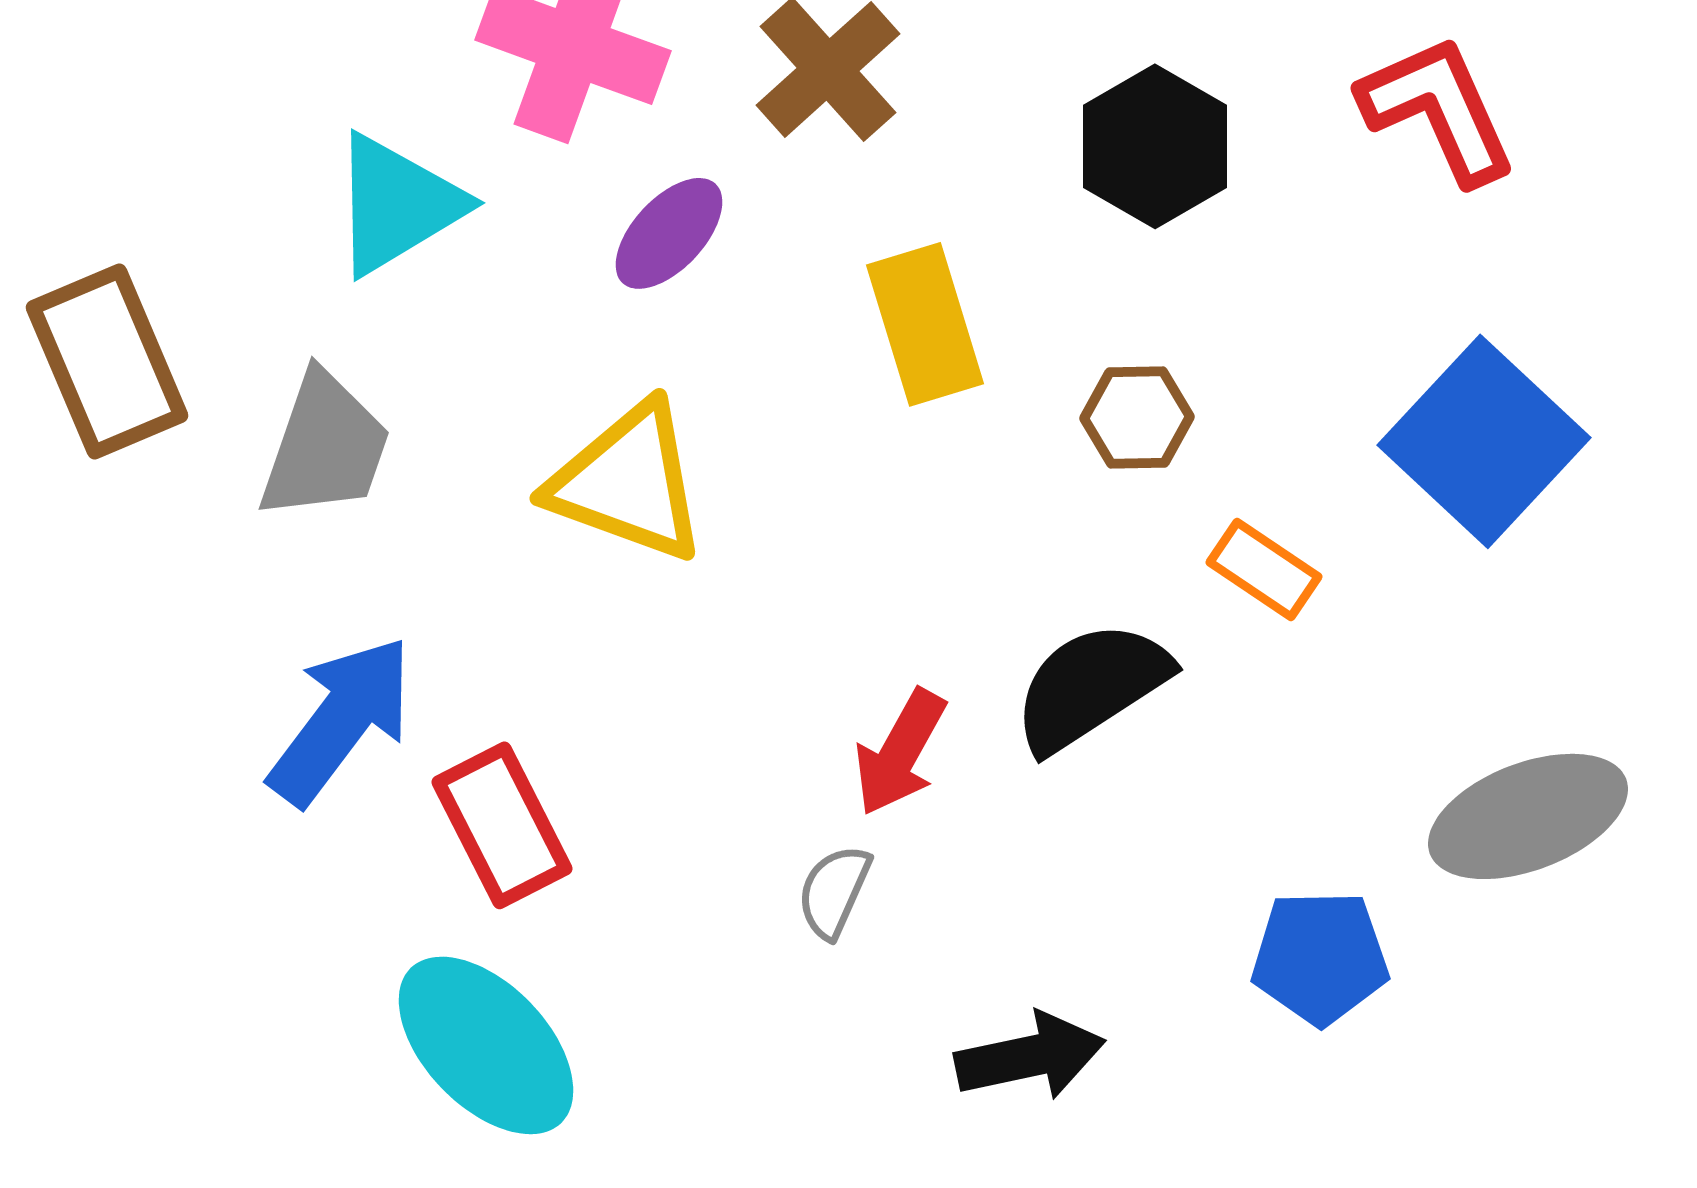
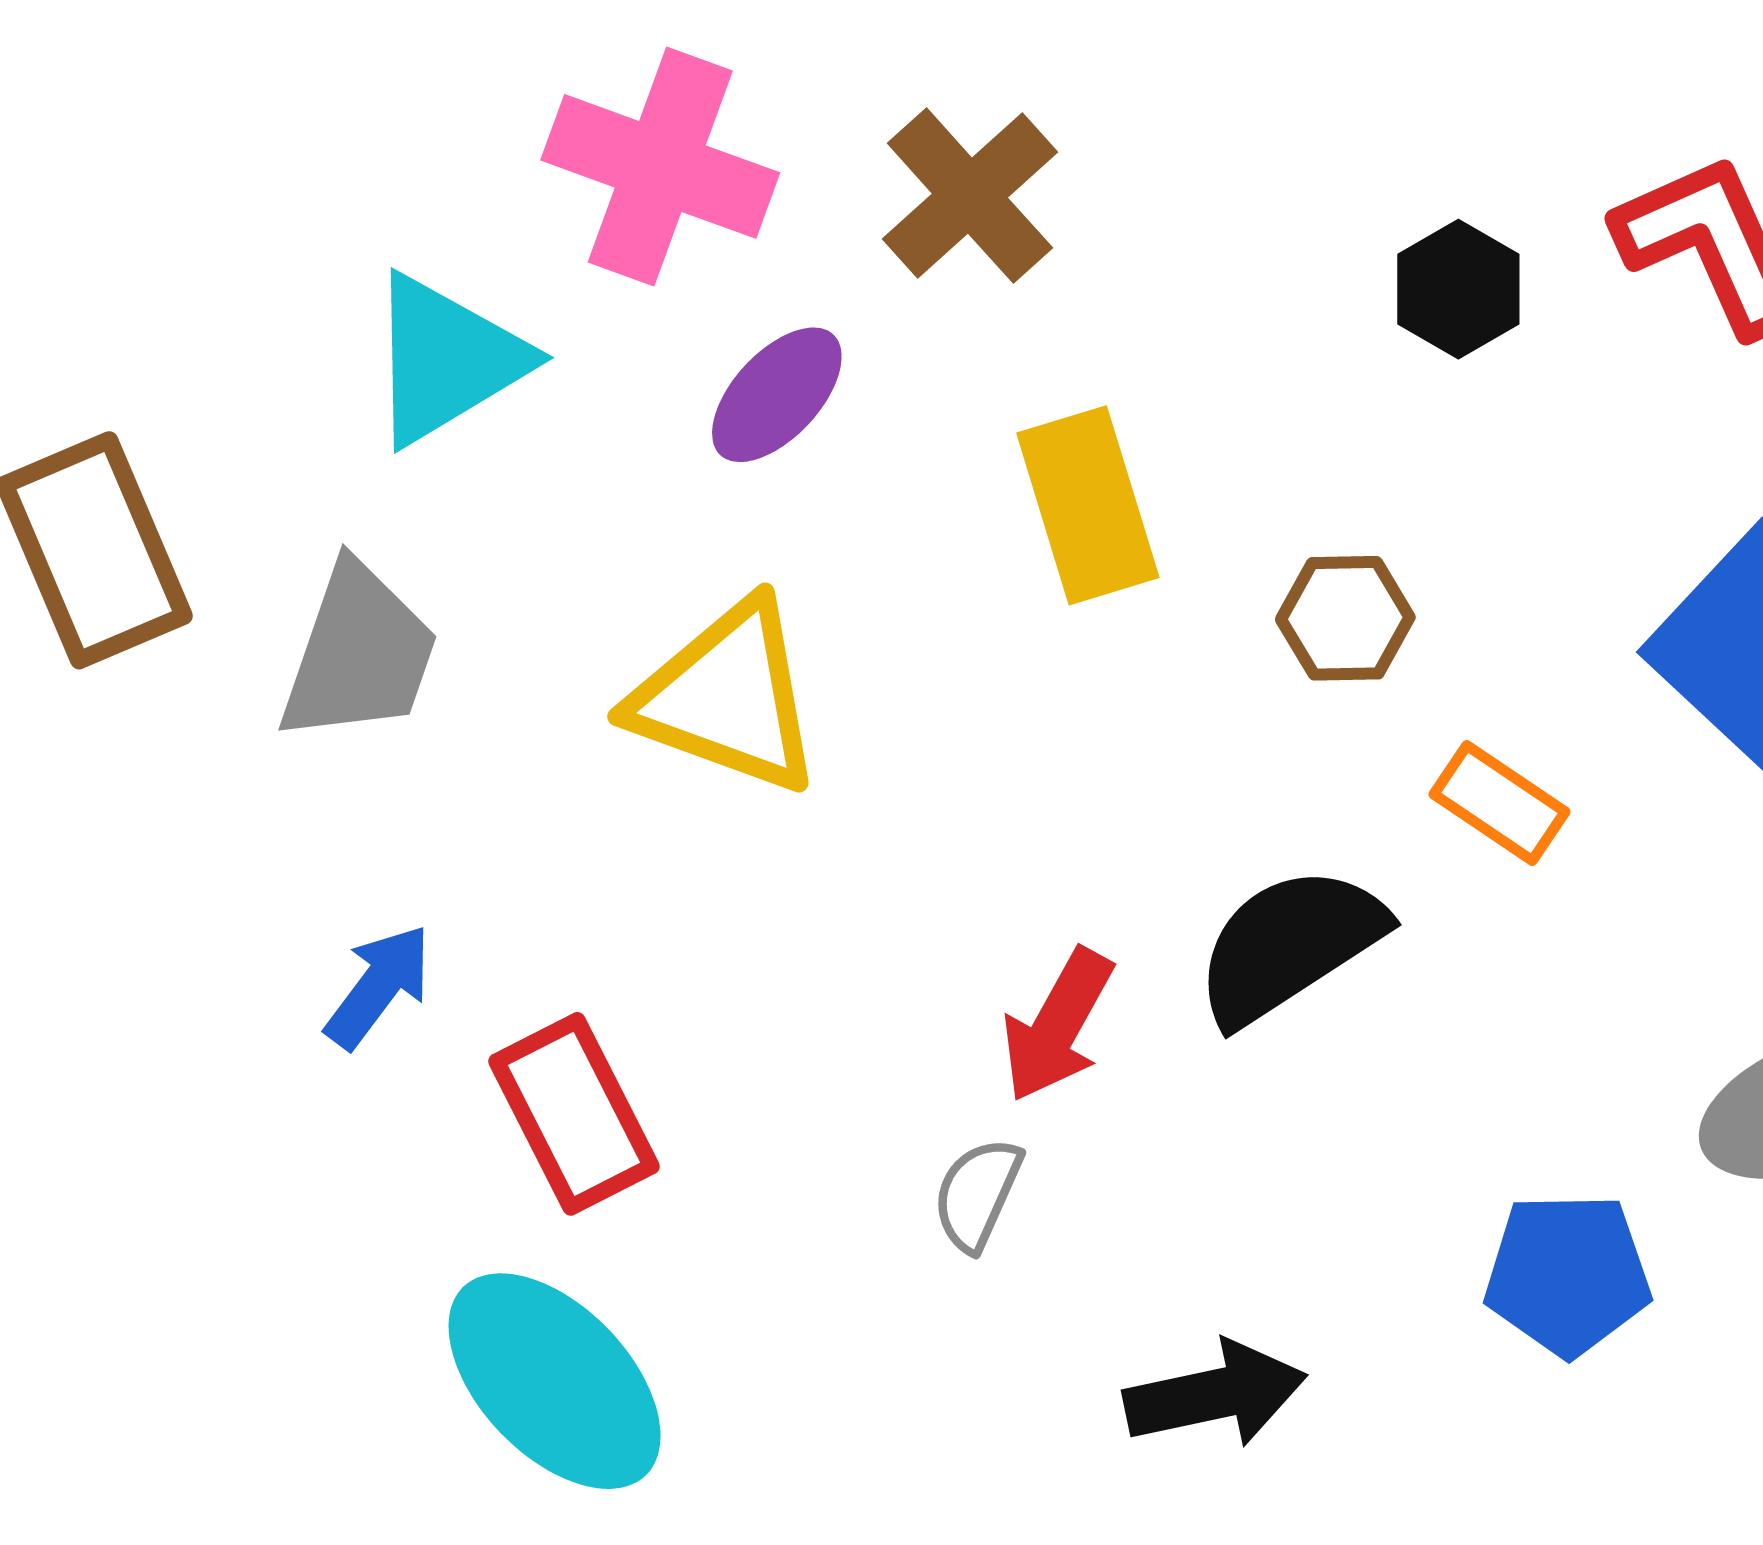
black hexagon: (1155, 146) -> (1458, 289), moved, size x0.7
blue arrow: (341, 720) -> (378, 986), size x0.6

